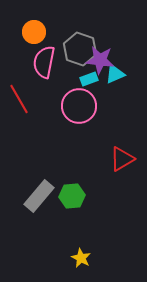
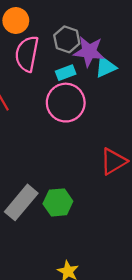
gray hexagon: (80, 49) -> (67, 39), size x0.7
cyan rectangle: (89, 79) -> (66, 73), moved

